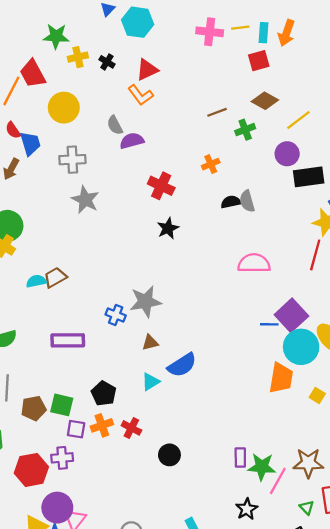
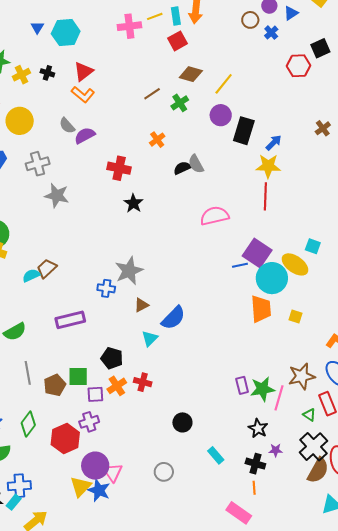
black rectangle: (309, 177) -> (244, 131), turned -52
black circle: (169, 455) -> (182, 422), moved

